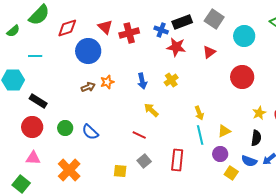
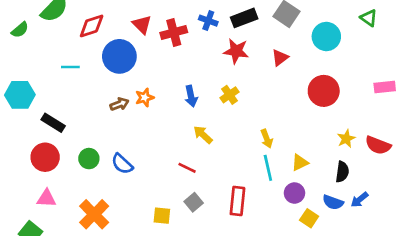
blue cross: (161, 30) -> (208, 21), moved
cyan line: (35, 56) -> (70, 67), moved

